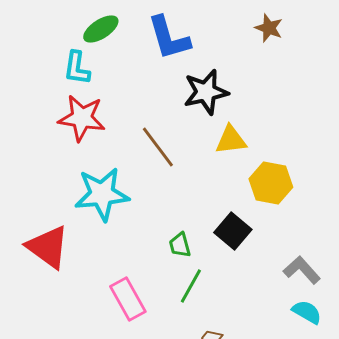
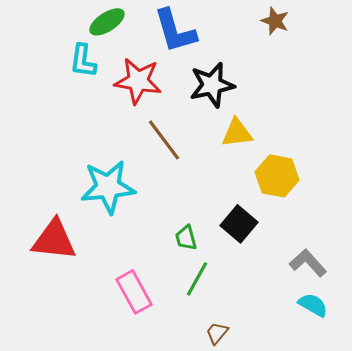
red star: (82, 118) -> (138, 81), moved
red triangle: (48, 247) -> (54, 240), turned -30

